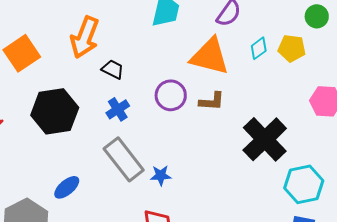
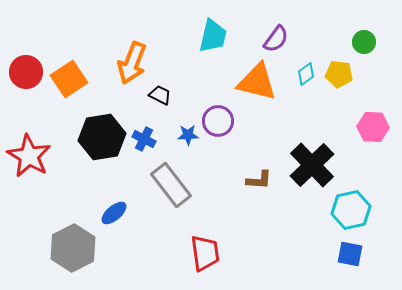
brown L-shape: (212, 101) -> (259, 180), moved
blue cross: (118, 109) -> (144, 139), moved, turned -30
blue star: (161, 175) -> (188, 135), moved

